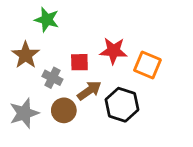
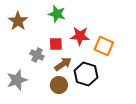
green star: (47, 20) -> (57, 14), moved
brown star: (26, 55) -> (18, 21), moved
brown circle: (64, 110) -> (59, 85), moved

